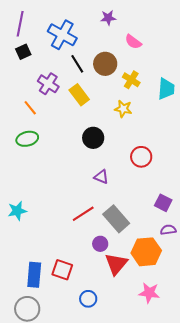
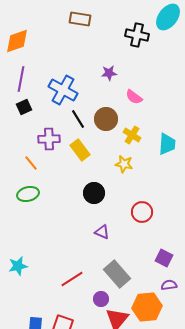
purple cross: (48, 84) -> (49, 139), turned -35
red line: (83, 214) -> (72, 279), moved

